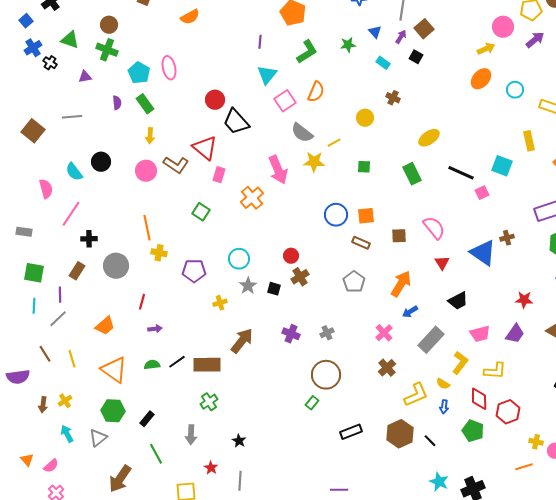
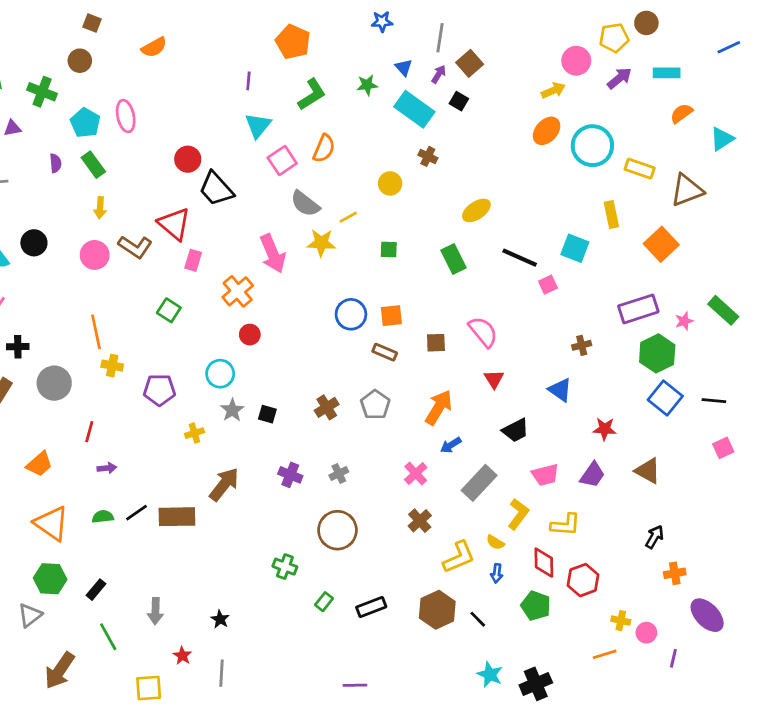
brown circle: (109, 25) -> (80, 61), moved
cyan rectangle: (383, 63) -> (414, 109), size x2.0
cyan circle: (515, 90) -> (592, 146), size x1.8
blue triangle: (483, 253) -> (560, 390), moved, size x0.7
red circle: (291, 256) -> (250, 335), moved
brown cross: (300, 277) -> (327, 407), moved
green cross: (209, 402) -> (285, 567), moved, turned -36
green rectangle: (312, 403) -> (324, 602), moved

